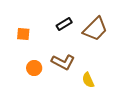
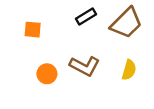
yellow semicircle: (88, 80) -> (129, 70), moved, turned -140

